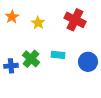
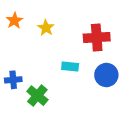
red cross: (75, 20) -> (97, 37), moved, turned -30
green cross: (31, 59) -> (37, 96), moved

